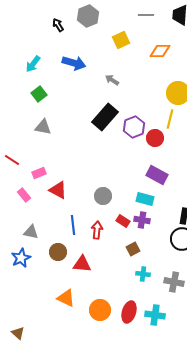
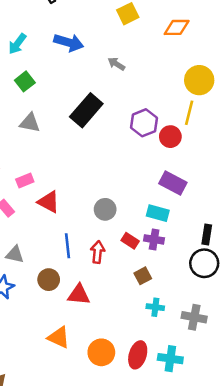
black rectangle: (105, 117) -> (86, 110), moved

